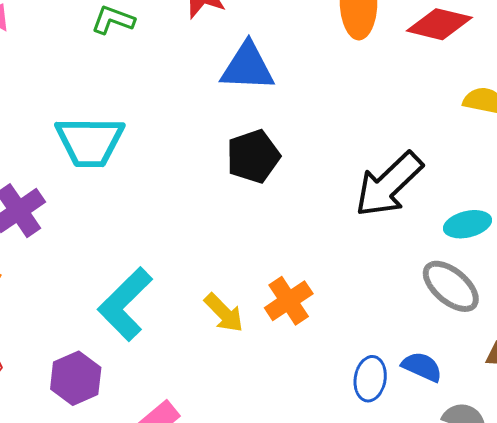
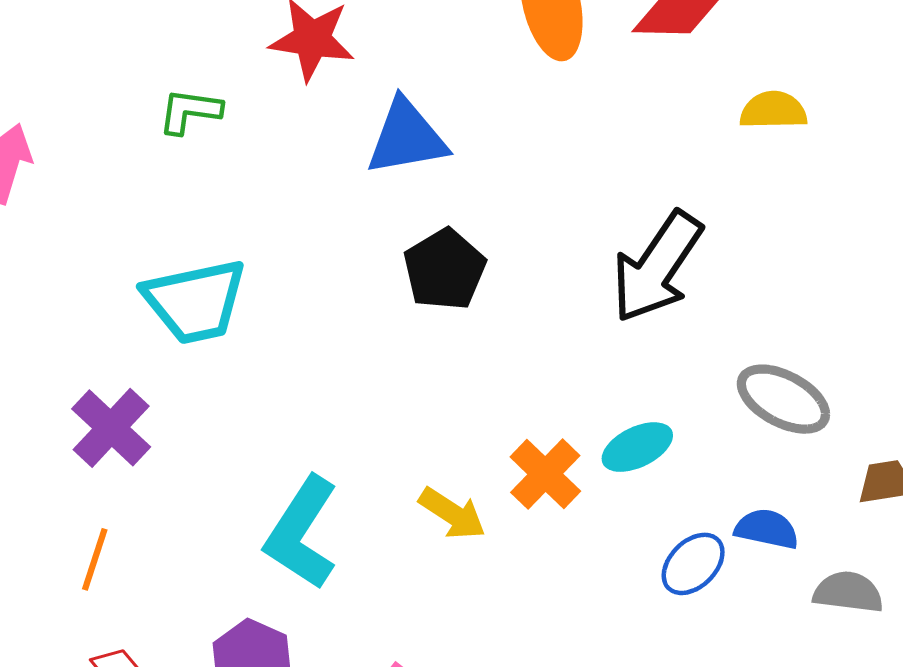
cyan ellipse: (468, 224) -> (637, 447), moved
blue ellipse: (370, 379) -> (693, 564), turned 48

